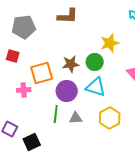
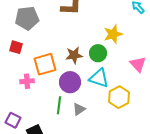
gray triangle: (76, 118) -> (79, 109), turned -32
yellow hexagon: (110, 118) -> (119, 97), moved

